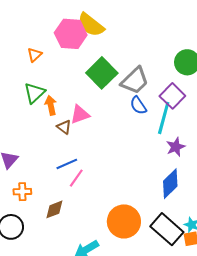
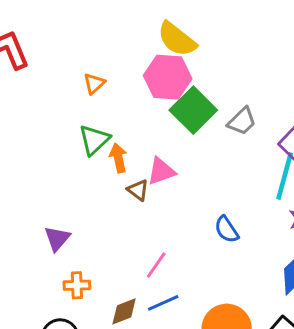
pink hexagon: (71, 34) -> (168, 77), moved
gray trapezoid: (135, 81) -> (242, 121), size x0.7
blue semicircle: (138, 105) -> (227, 230), moved
blue line: (67, 164) -> (163, 303), moved

